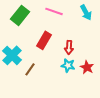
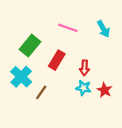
green rectangle: (20, 15) -> (30, 46), moved

